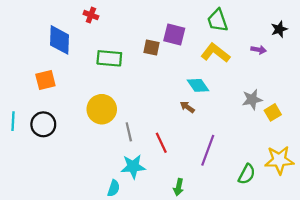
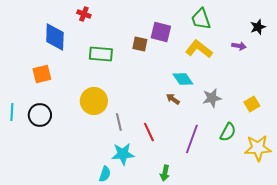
gray star: (252, 99) -> (212, 98), moved
green semicircle: (247, 174) -> (228, 132), moved

